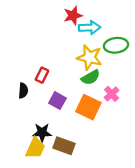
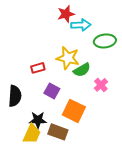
yellow star: (89, 57) -> (68, 58), moved
red rectangle: (42, 75) -> (38, 68), turned 48
black semicircle: (23, 91) -> (15, 96), moved, size x1.5
orange square: (88, 107) -> (74, 111), moved

